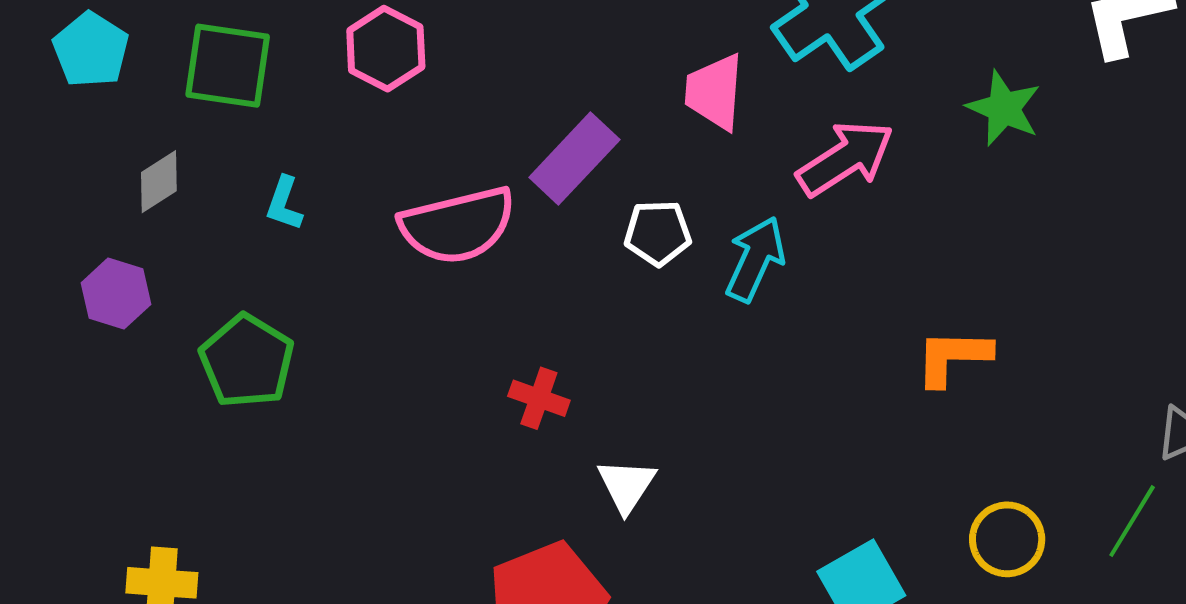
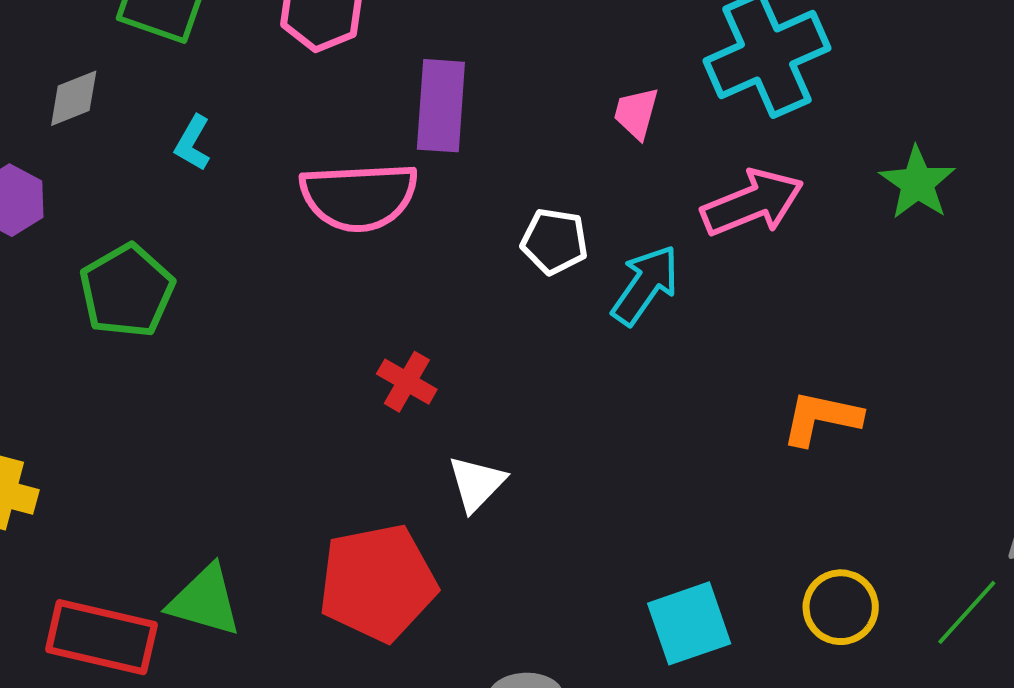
pink trapezoid: (714, 92) -> (636, 113), size x0.7
purple rectangle: (574, 159) -> (441, 106), moved, turned -50

